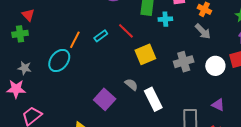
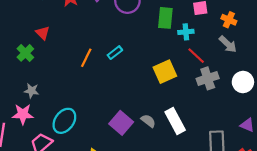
red triangle: (28, 15) -> (43, 33), moved
red line: (126, 31) -> (196, 56), moved
green cross: (20, 34) -> (25, 53), turned -35
cyan ellipse: (59, 61) -> (64, 121), moved
gray semicircle: (131, 84) -> (148, 121), moved

